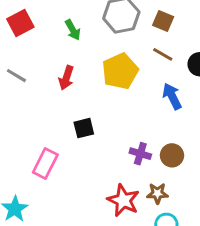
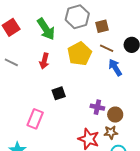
brown square: (163, 21) -> (102, 26), moved, turned -32
green arrow: (73, 30) -> (46, 29), size x1.6
brown line: (163, 54) -> (107, 48), moved
brown circle: (172, 155) -> (115, 115), moved

